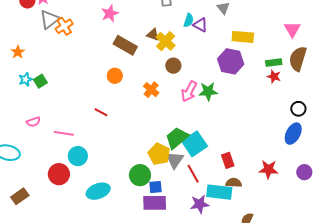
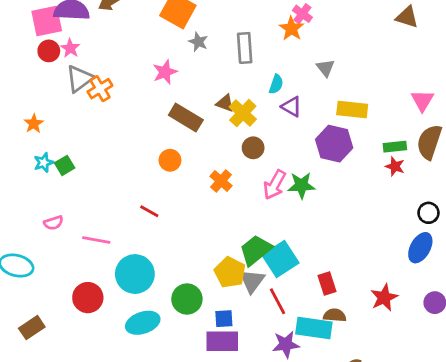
purple triangle: (200, 25) -> (291, 107), moved
cyan circle: (78, 156) -> (135, 274), moved, size x1.4
red star: (268, 169) -> (384, 298), turned -30
green circle: (140, 175) -> (187, 299), moved

